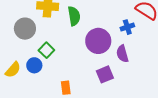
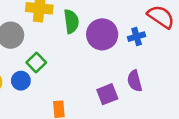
purple circle: (98, 41) -> (102, 34), moved
purple semicircle: (122, 54) -> (135, 81), moved

